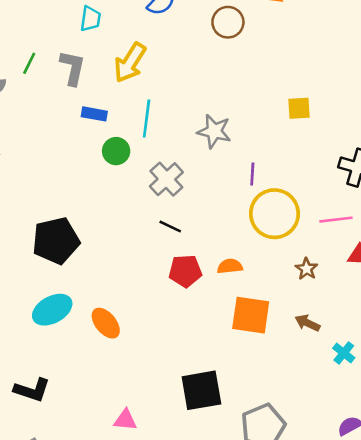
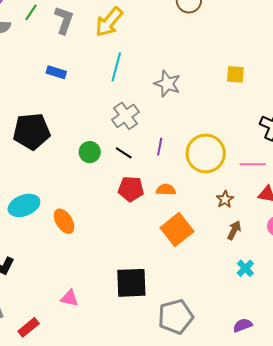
blue rectangle: (94, 114) -> (56, 72), moved
green circle: (116, 151) -> (90, 152), moved
purple line: (252, 174) -> (160, 147), moved
black pentagon: (56, 241) -> (32, 131), moved
orange square: (251, 315) -> (177, 230), turned 36
brown arrow: (307, 323) -> (234, 230), moved, turned 84

